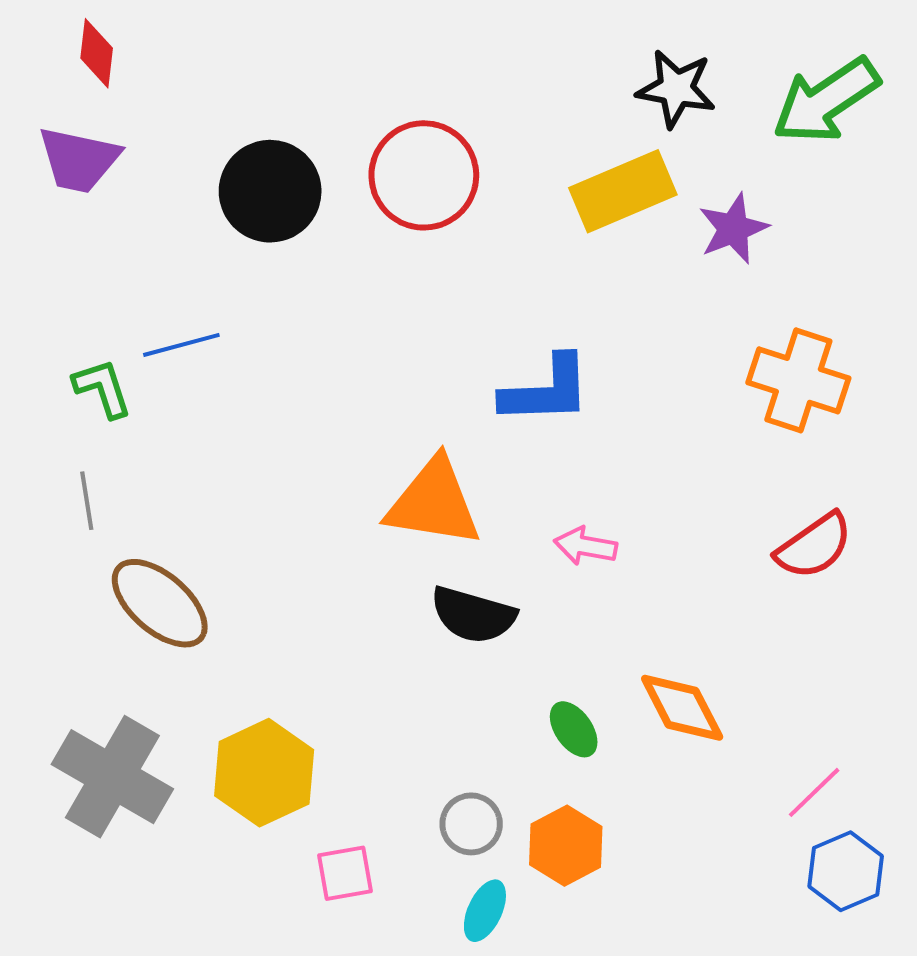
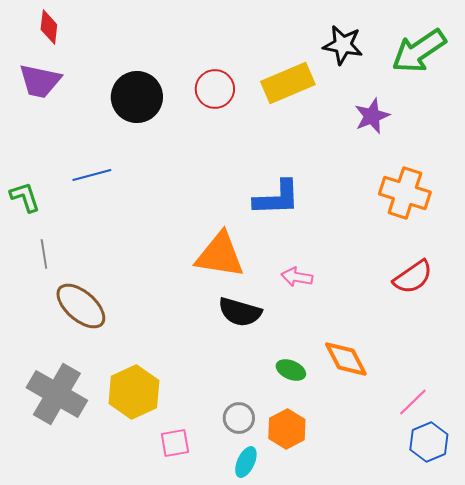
red circle: (424, 175) -> (215, 89), size x0.7
yellow rectangle: (623, 191) -> (288, 83), moved
green L-shape: (103, 388) -> (25, 197), moved
green ellipse: (574, 729) -> (291, 370), turned -32

